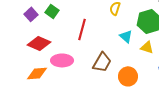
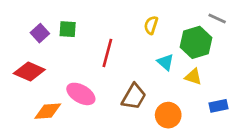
green square: (52, 11) -> (68, 29), turned -32
red diamond: (39, 43) -> (29, 71), moved
pink ellipse: (62, 60) -> (81, 94), turned 30

